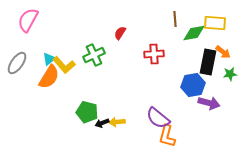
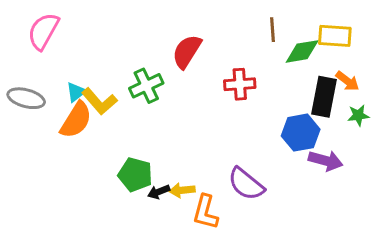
red semicircle: (120, 33) -> (187, 51), size x1.6
gray ellipse: (17, 63) -> (26, 98), turned 70
orange L-shape: (167, 136) -> (205, 212), moved

